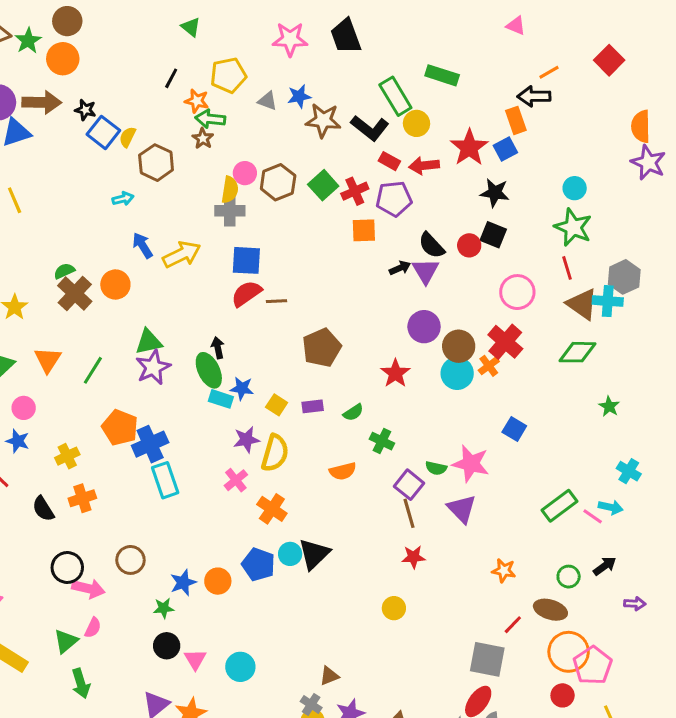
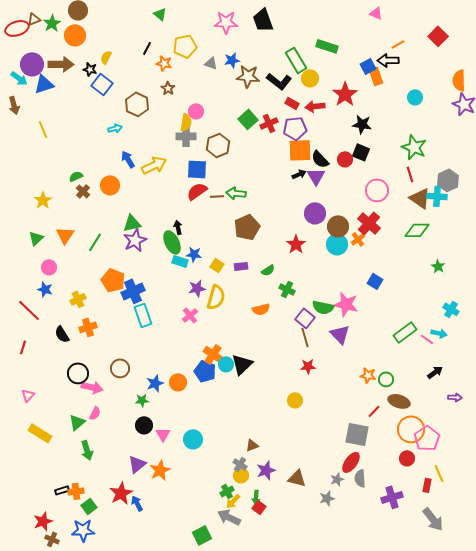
green arrow: (210, 119) -> (236, 193), moved
yellow semicircle: (127, 137) -> (106, 57), moved
blue square: (505, 149) -> (368, 66), moved
brown hexagon: (278, 182) -> (218, 145), moved
cyan circle: (575, 188) -> (415, 97), moved
orange square: (364, 230) -> (300, 150), moved, size x1.4
brown cross: (75, 294) -> (83, 191), size x0.6
green semicircle: (436, 468) -> (323, 307), size x1.5
orange cross: (272, 509) -> (213, 354), moved
green circle: (569, 577) -> (386, 379), moved

